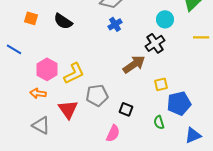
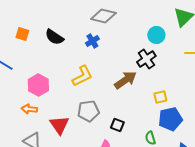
blue cross: (115, 24) -> (92, 41), moved
yellow L-shape: (74, 73) -> (82, 76), moved
yellow square: (161, 84) -> (160, 97), moved

